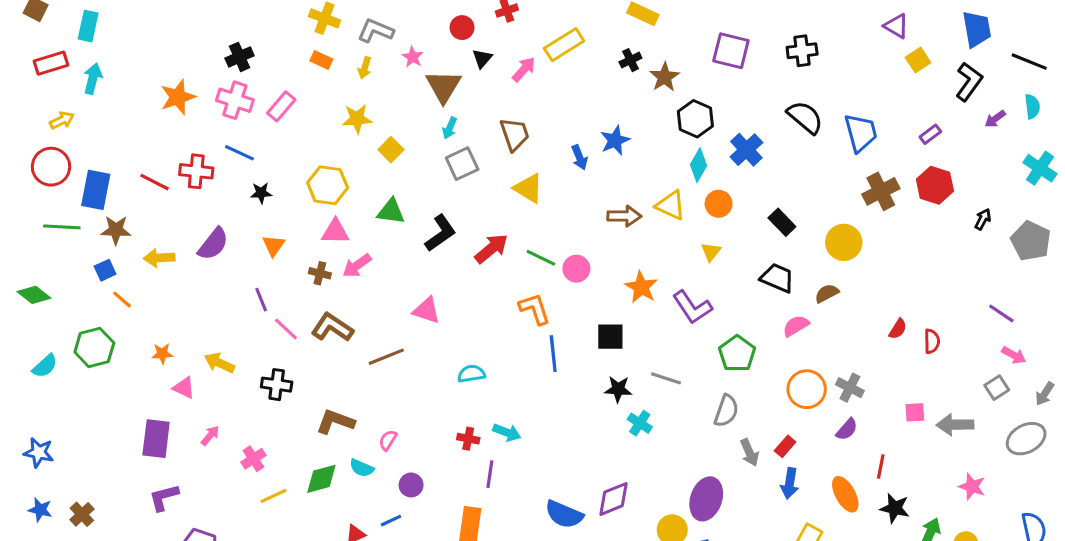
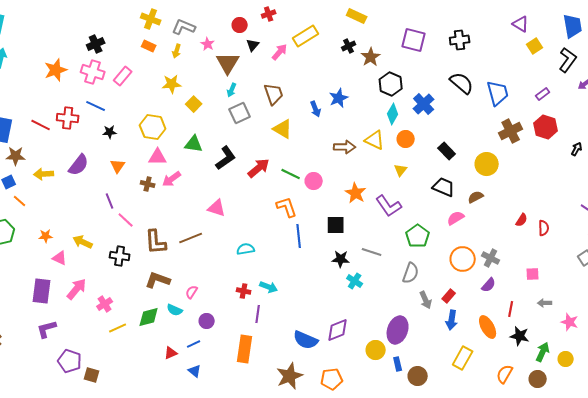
brown L-shape: (332, 327) -> (156, 242), moved, turned -128
gray arrow: (955, 425) -> (545, 303), moved, size x0.6
pink arrow: (210, 436) -> (77, 289), size x1.6

